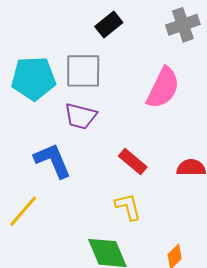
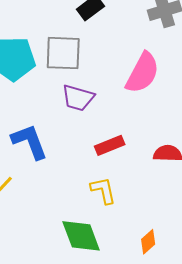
purple trapezoid: (80, 116) -> (78, 98), moved
red rectangle: (133, 161) -> (110, 145), turned -64

